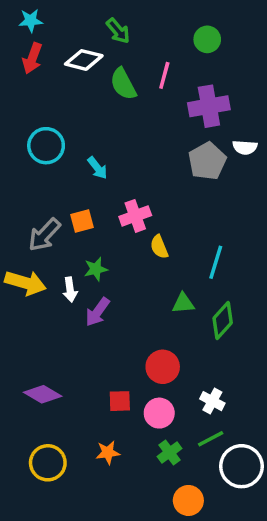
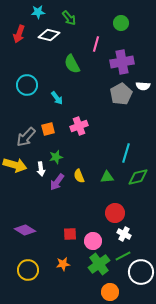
cyan star: (31, 21) -> (38, 12), moved
green semicircle: (123, 84) -> (72, 64), moved
yellow semicircle: (159, 247) -> (79, 176), moved
green diamond: (223, 320) -> (138, 177), moved, turned 35
red circle: (163, 367) -> (115, 213), moved
green cross: (169, 452) -> (99, 264), size x1.5

